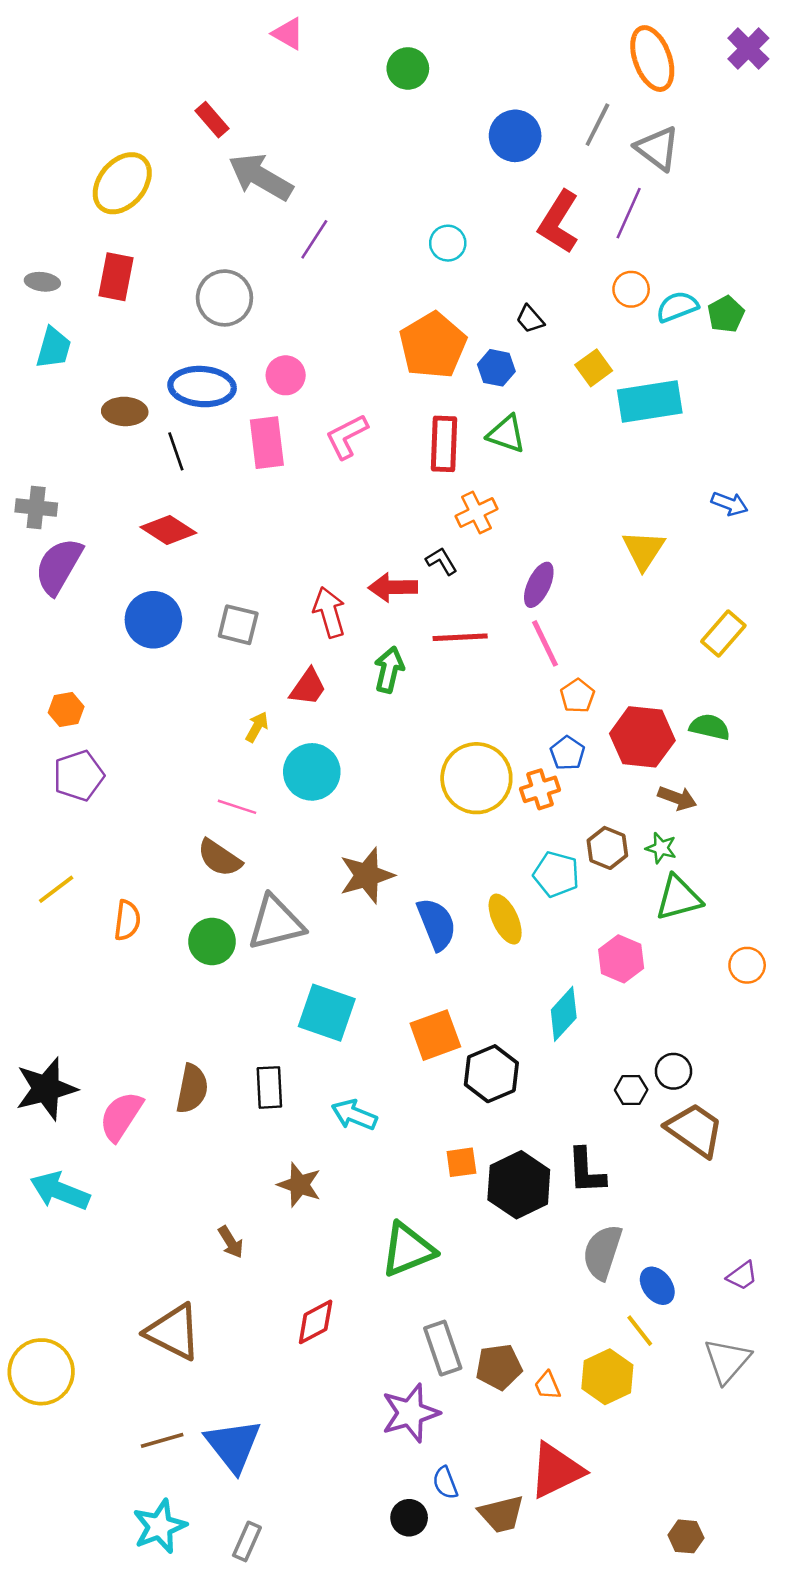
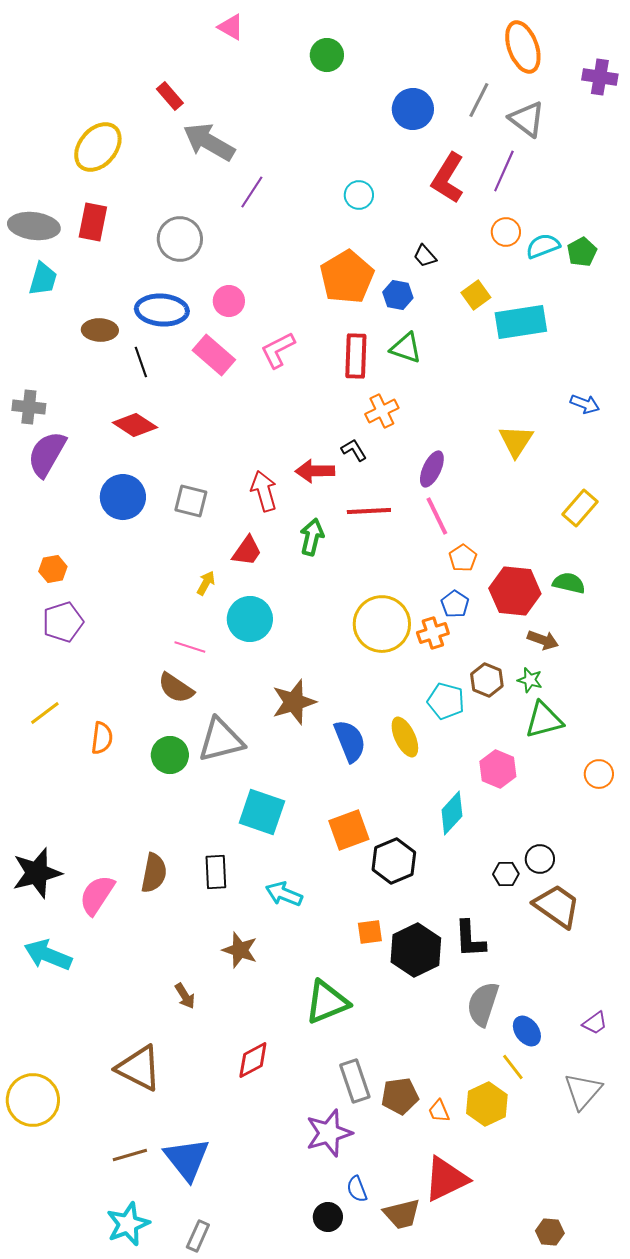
purple cross: (748, 49) -> (600, 77), moved, turned -36
gray ellipse: (42, 282) -> (34, 226), size x1.8
pink rectangle: (267, 443) -> (214, 355), turned -42

